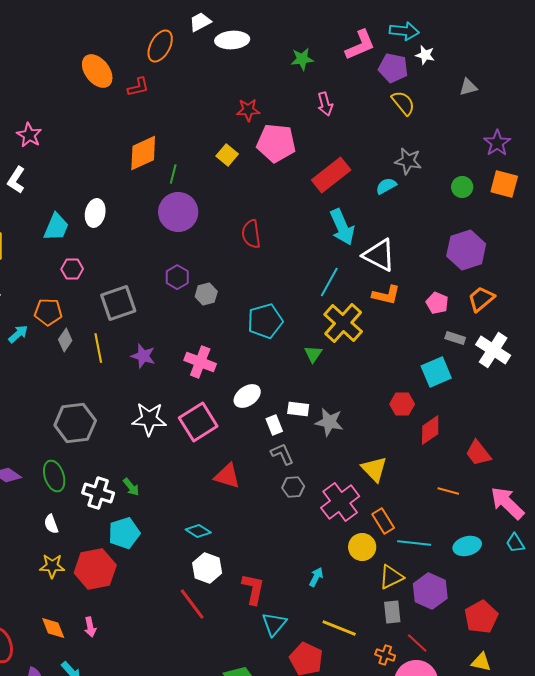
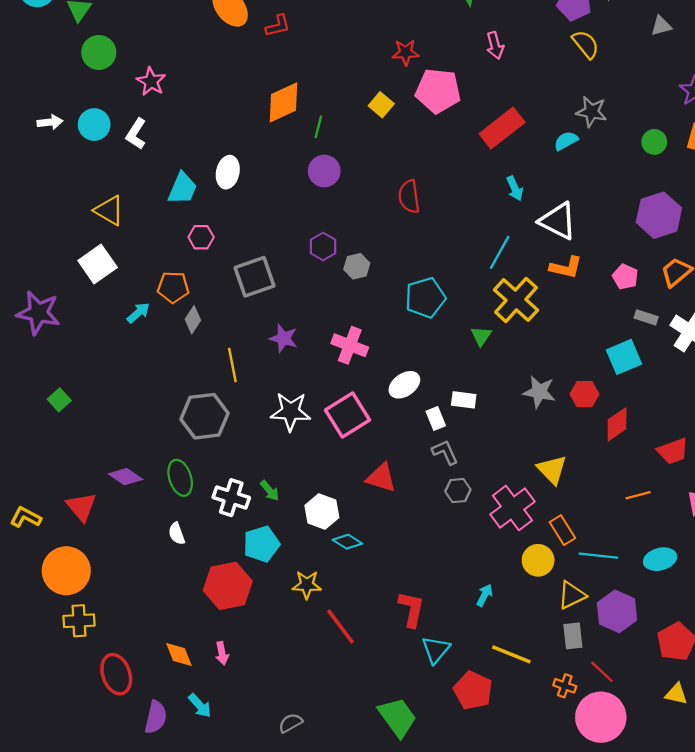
purple circle: (178, 212) -> (324, 171), size x0.7
cyan arrow: (342, 227) -> (515, 188), size x0.6
yellow line: (98, 348) -> (232, 365), moved
gray star: (329, 422) -> (539, 392), moved
red trapezoid: (478, 453) -> (673, 451), turned -72
orange line: (448, 491) -> (638, 495), turned -30
yellow star: (52, 566) -> (307, 585), moved
white hexagon: (207, 568) -> (322, 511), moved

